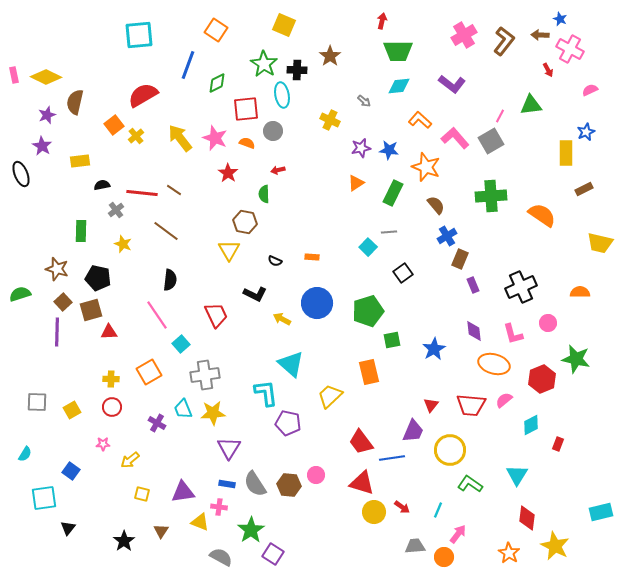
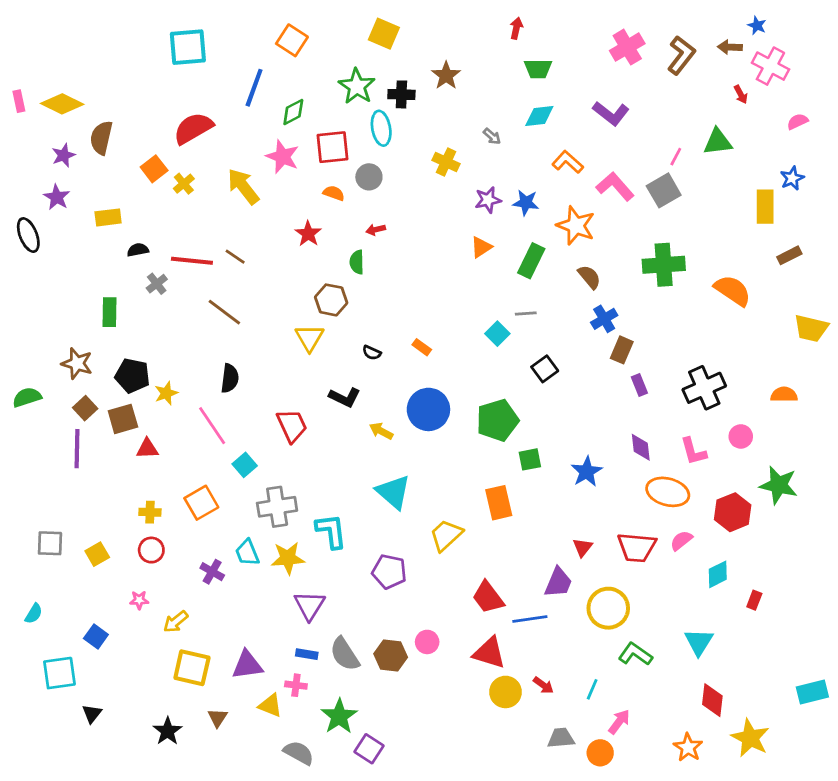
green trapezoid: (398, 51) -> (538, 69), size x0.7
pink star: (215, 138) -> (282, 157), moved
yellow star: (123, 244) -> (166, 393), moved, turned 30
orange rectangle: (312, 257) -> (422, 347), turned 32
cyan L-shape: (266, 393) -> (331, 531), moved
yellow square: (142, 494) -> (192, 668), size x1.8

